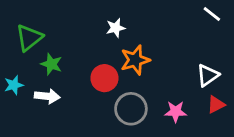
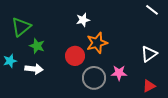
red triangle: (216, 105) -> (149, 86), moved
pink star: (176, 112) -> (119, 73), moved

